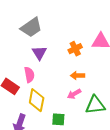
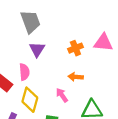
gray trapezoid: (31, 27) -> (30, 22), turned -80
pink arrow: (74, 94) -> (62, 95), moved, turned 80

